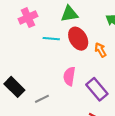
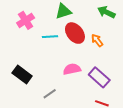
pink semicircle: (69, 76) -> (72, 69), turned 78
black rectangle: (14, 87) -> (22, 75), moved

